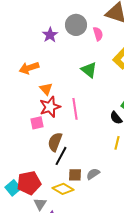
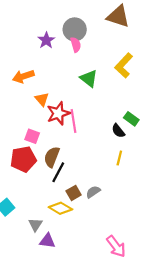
pink semicircle: (98, 34) -> (76, 45), moved
red star: (50, 107) -> (58, 113), moved
pink square: (37, 123) -> (32, 136), turned 32
brown square: (75, 175) -> (74, 193), turned -32
red pentagon: (29, 183) -> (23, 159), moved

